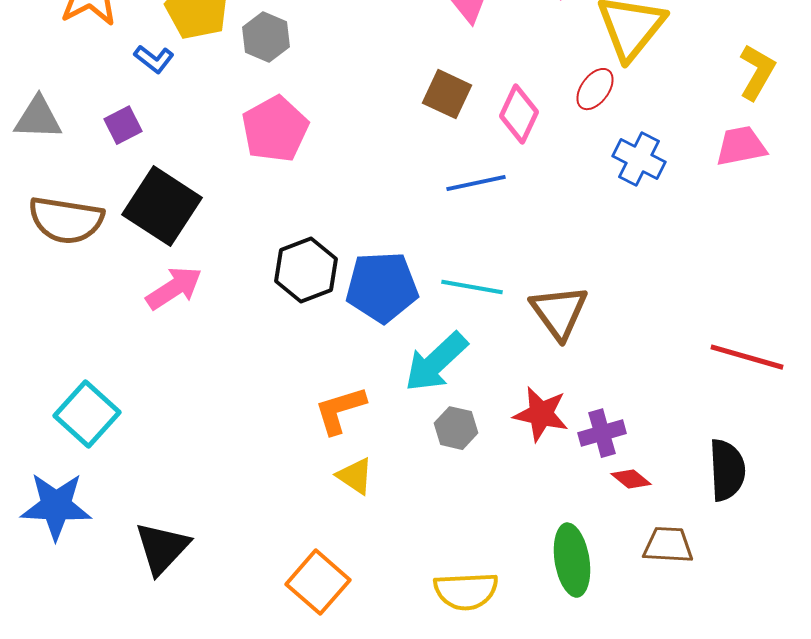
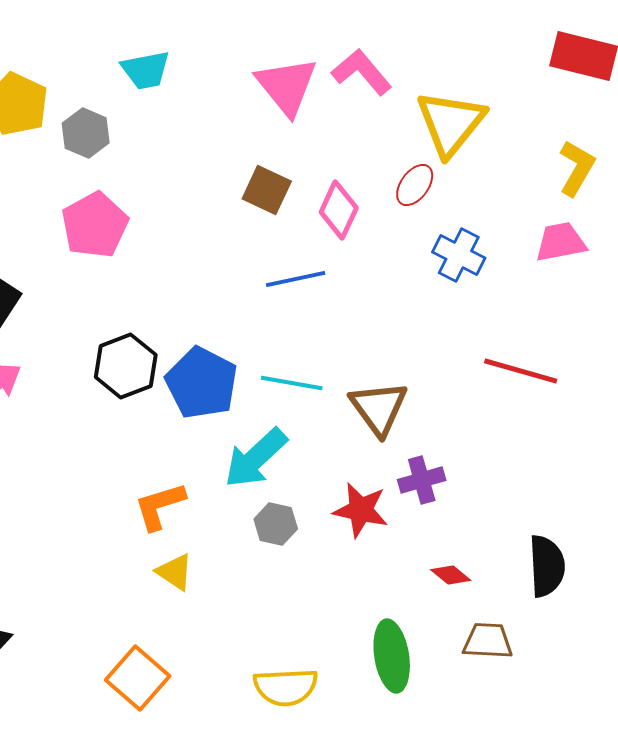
blue pentagon: (382, 287) -> (202, 383), turned 30
red line: (747, 357) -> (521, 371), moved
purple cross: (602, 433) -> (422, 480), moved

